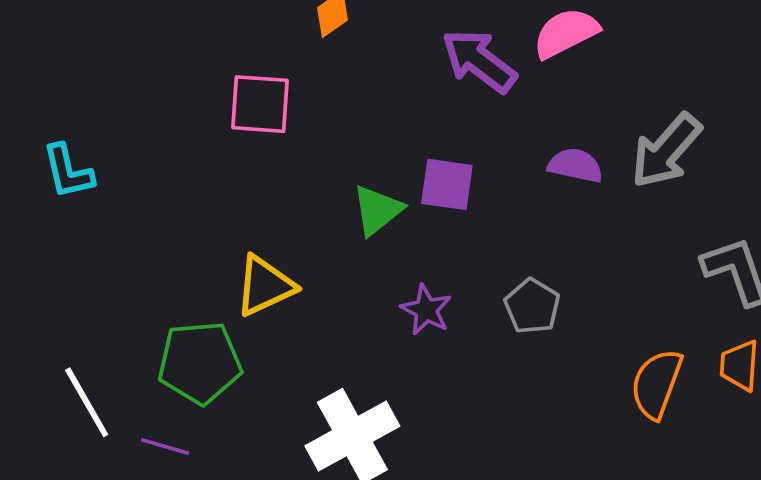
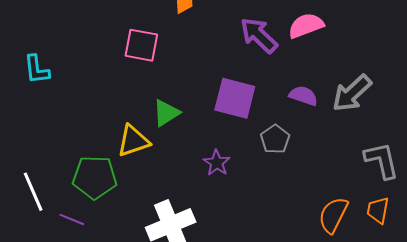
purple square: (447, 184) -> (235, 98), size x1.4
green triangle: (377, 210) -> (166, 113), moved
gray pentagon: (532, 306) -> (275, 139), moved

